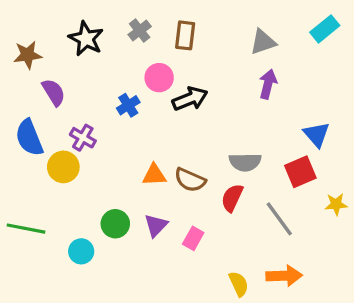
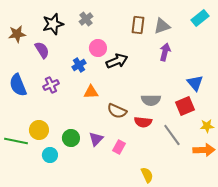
brown rectangle: (185, 35) -> (138, 25), moved
black star: (86, 39) -> (53, 24), turned 30
purple semicircle: (54, 92) -> (42, 50), moved
purple cross: (83, 138) -> (51, 85), turned 35
yellow circle: (63, 167) -> (39, 130), moved
orange triangle: (154, 175) -> (91, 92), moved
red semicircle: (232, 198) -> (143, 122), turned -108
orange arrow: (284, 276) -> (204, 150), moved

